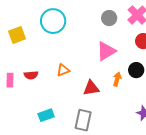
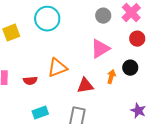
orange triangle: (63, 70) -> (57, 68), size x1.5
red semicircle: (31, 75) -> (30, 81), moved

